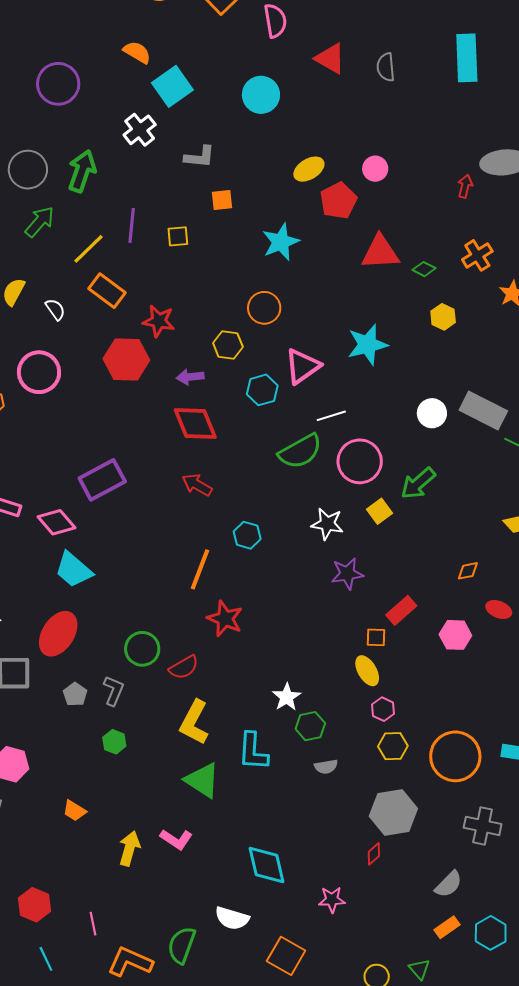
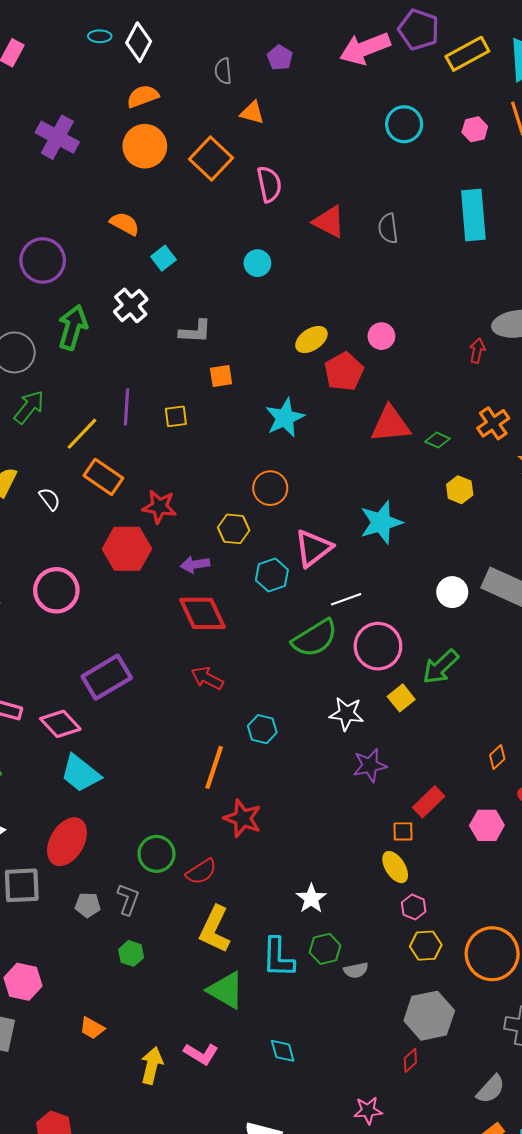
cyan square: (172, 86) -> (163, 258), size x0.6
cyan circle: (261, 95) -> (257, 263), size x0.7
green arrow: (82, 171) -> (73, 327), moved
pink circle: (39, 372) -> (56, 590), moved
orange diamond: (468, 571) -> (497, 757), turned -30
gray pentagon: (75, 694) -> (88, 905), turned -30
green hexagon: (310, 726) -> (325, 949), moved
cyan diamond: (267, 865) -> (283, 1051), moved, size x0.6

